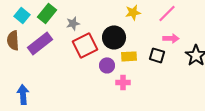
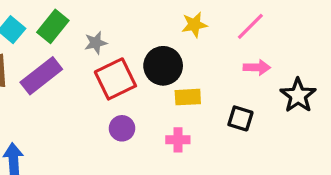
black square: (157, 55) -> (240, 118), moved
purple circle: (107, 65) -> (122, 128), moved

